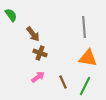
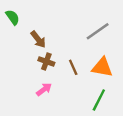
gray line: (84, 27) -> (98, 31), turned 60
brown line: (63, 82) -> (73, 67), moved

